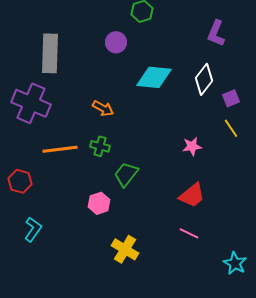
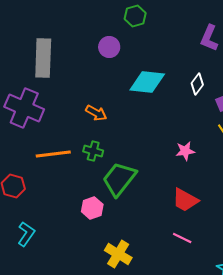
white diamond: (204, 79) -> (197, 84), size x0.7
green trapezoid: (126, 174) -> (119, 179), size x1.4
red trapezoid: (192, 195) -> (185, 200), turned 68

